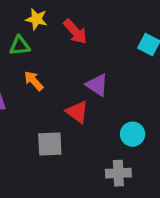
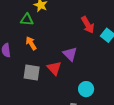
red arrow: (75, 32) -> (88, 25), moved
gray square: (50, 144) -> (32, 72), moved

